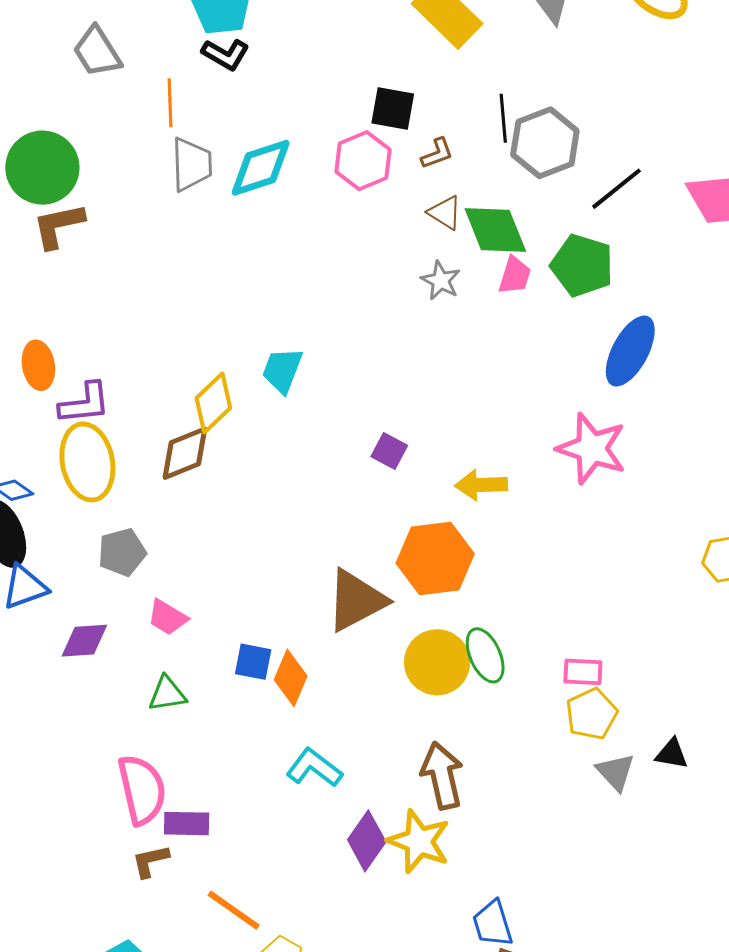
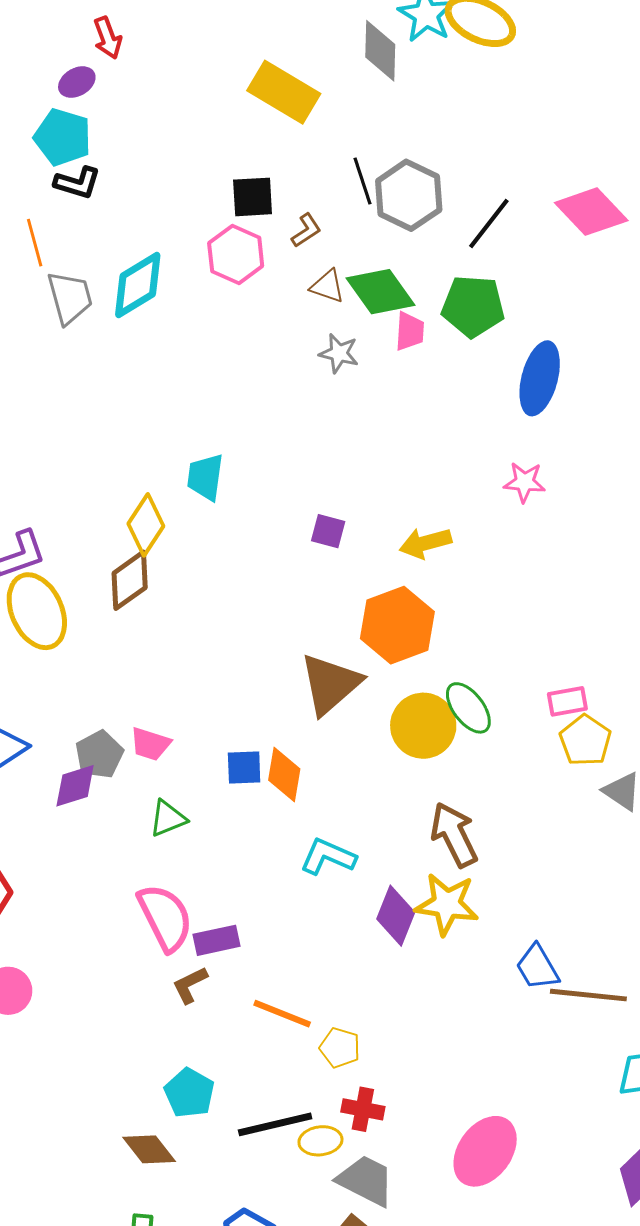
pink star: (592, 449) -> (525, 482), size x0.6
gray pentagon: (122, 552) -> (99, 755), moved

